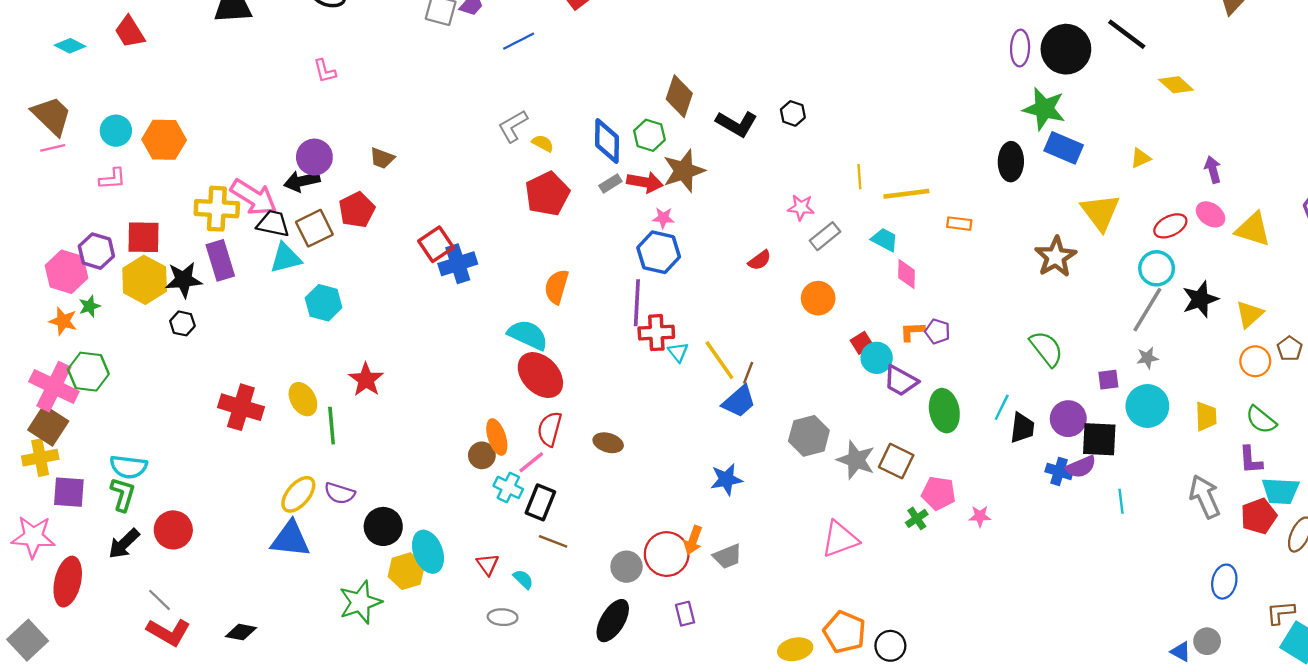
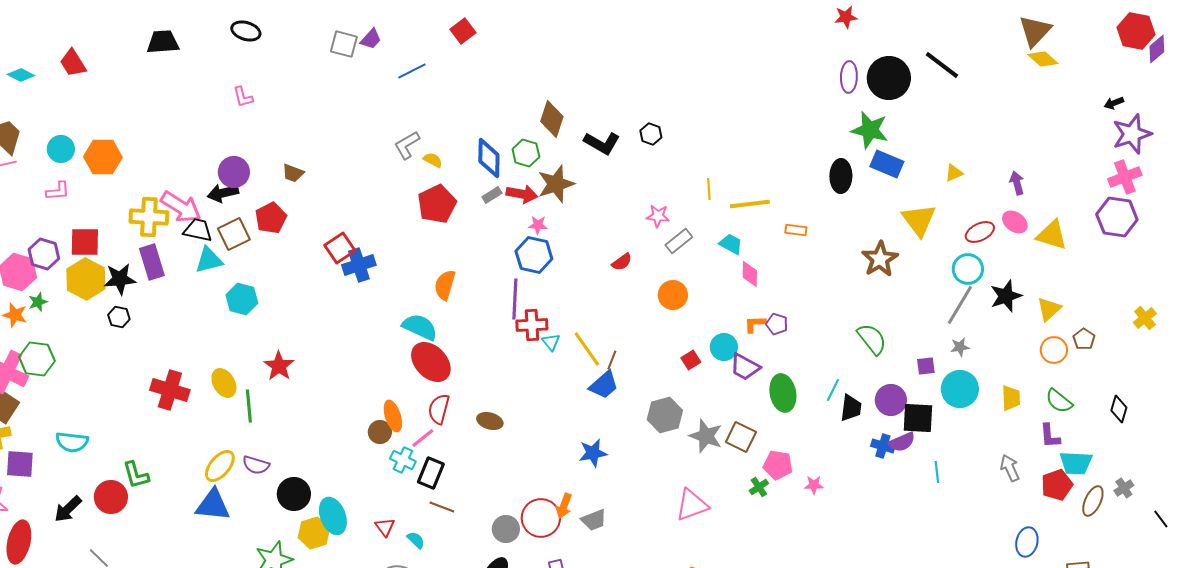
yellow diamond: (1176, 85) -> (1043, 59), moved
red square: (862, 343) -> (691, 360), moved
green L-shape: (123, 494) -> (136, 475), moved, turned 148
gray arrow: (1205, 497) -> (1010, 468), size x0.7

